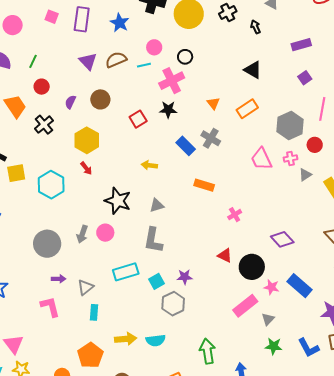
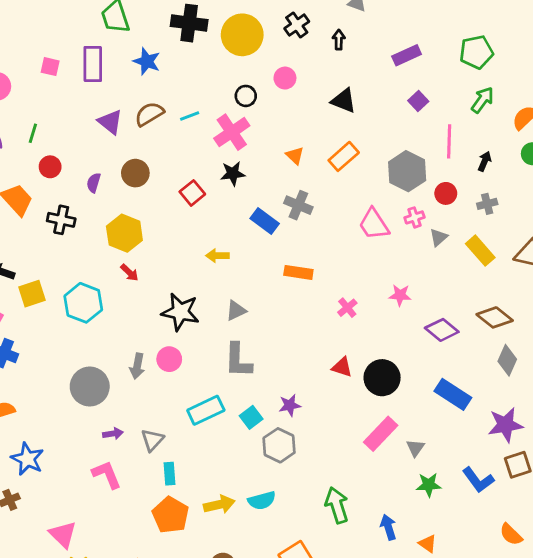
black arrow: (256, 27) -> (339, 40), turned 32
pink circle: (154, 47) -> (285, 78), moved
black cross: (44, 125) -> (61, 220), turned -30
purple diamond: (282, 239) -> (442, 330), moved
pink star: (271, 287) -> (400, 295), moved
orange pentagon: (90, 355) -> (171, 515), moved

